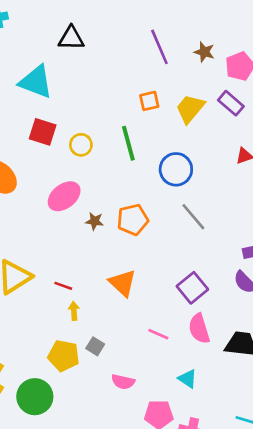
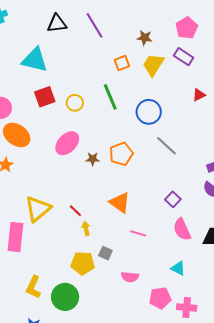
purple line: (159, 47) -> (94, 25), moved
brown star: (204, 52) -> (145, 38), moved
red square: (43, 132) -> (45, 97), turned -30
red line: (63, 286) -> (75, 211), turned 32
purple square: (192, 288) -> (173, 199), size x0.7
pink line: (158, 334) -> (138, 233), moved

